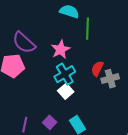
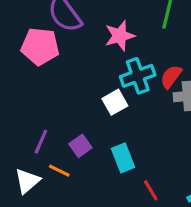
cyan cross: (65, 74) -> (138, 76), moved

